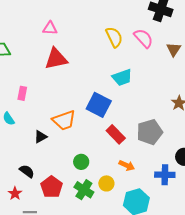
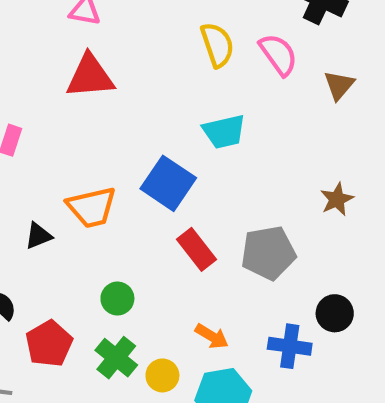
orange arrow: (127, 165) -> (212, 336), moved
yellow circle: (106, 183) -> (162, 375), moved

